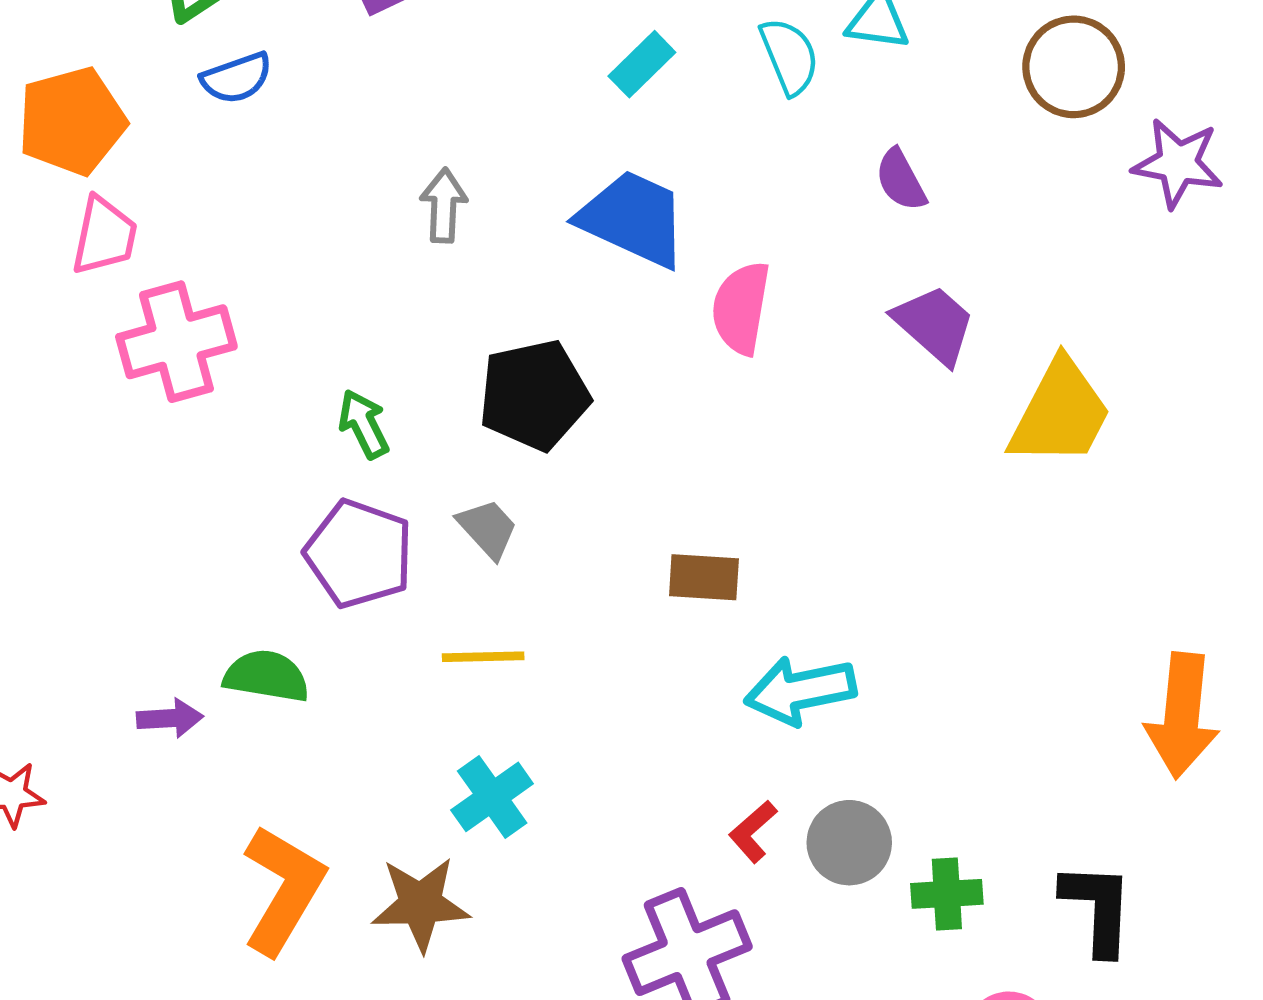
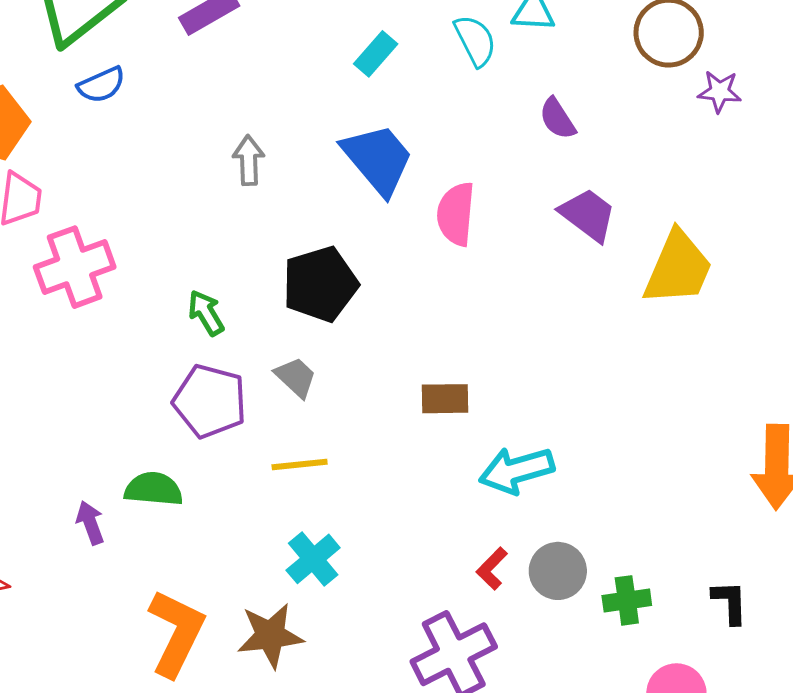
purple star: (1178, 163) -> (720, 92), moved, size x0.7
blue trapezoid: (633, 219) -> (378, 159), turned 30
purple arrow: (170, 718) -> (90, 523), turned -102
black L-shape: (1098, 908) -> (730, 602), size x0.7

